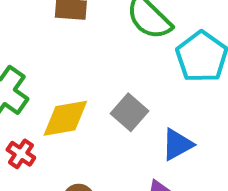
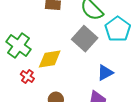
gray square: (130, 112) -> (85, 39), moved, size x1.4

